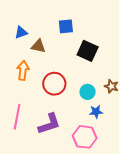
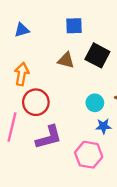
brown triangle: (38, 46) -> (66, 60), moved
red circle: (54, 84) -> (36, 102), moved

